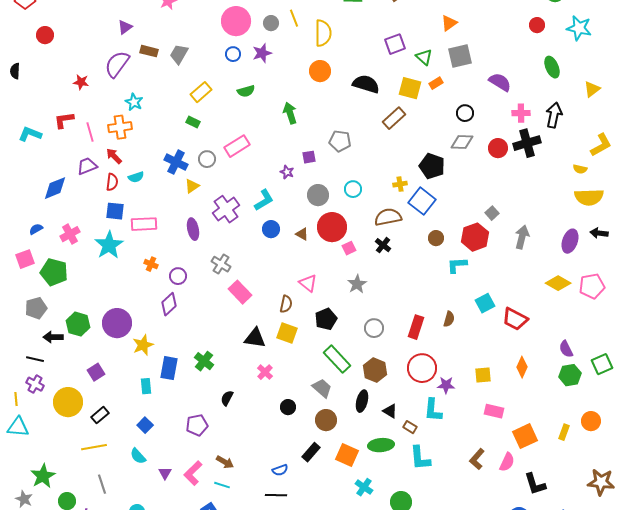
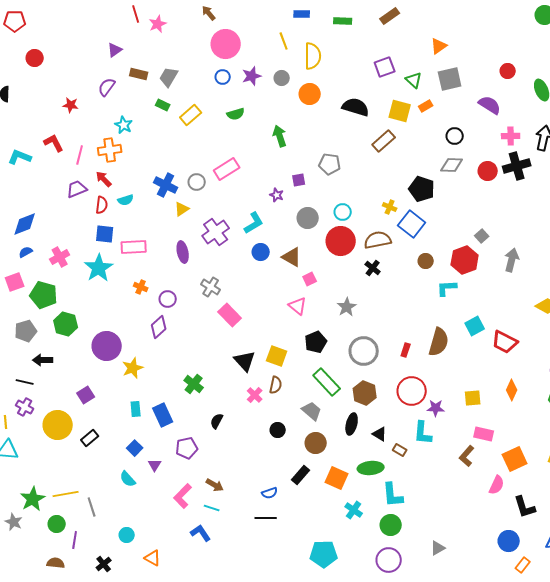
gray circle: (271, 23) -> (282, 78), moved
red circle: (537, 25) -> (508, 71), moved
purple semicircle: (117, 64) -> (107, 87), size x0.7
red L-shape: (64, 120) -> (54, 143), turned 70
green rectangle: (193, 122) -> (163, 105), moved
pink line: (90, 132) -> (80, 155), turned 30
yellow cross: (400, 184) -> (390, 207), turned 32
blue diamond: (55, 188) -> (25, 224), moved
red circle: (332, 227) -> (341, 241), moved
brown triangle: (302, 234) -> (292, 257), size x1.5
pink square: (349, 248) -> (310, 279), moved
brown semicircle: (286, 304) -> (276, 385), moved
brown semicircle: (449, 319) -> (439, 342), size x1.8
green hexagon: (78, 324) -> (66, 324), moved
red rectangle: (416, 327) -> (406, 350), size x0.6
gray circle: (374, 328) -> (364, 351), size x1.5
black triangle: (255, 338) -> (245, 361), turned 40
blue rectangle: (169, 368) -> (163, 415), moved, turned -35
yellow line: (94, 447) -> (66, 494), moved
cyan L-shape: (420, 458) -> (393, 495), moved
brown L-shape: (477, 459) -> (467, 456), moved
purple triangle: (165, 473) -> (155, 465), moved

